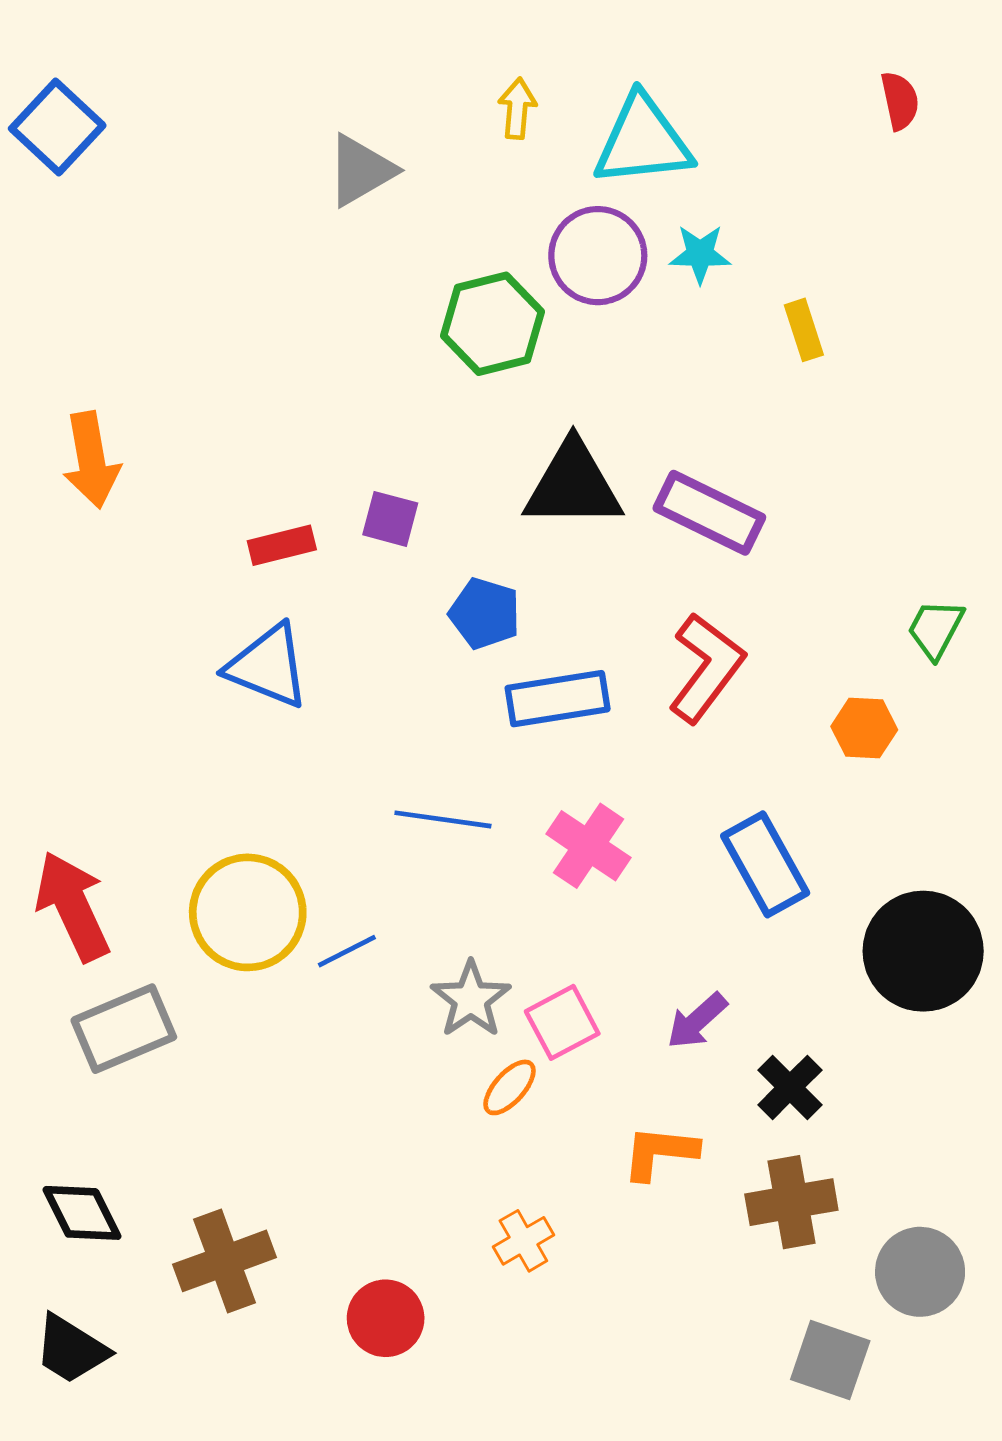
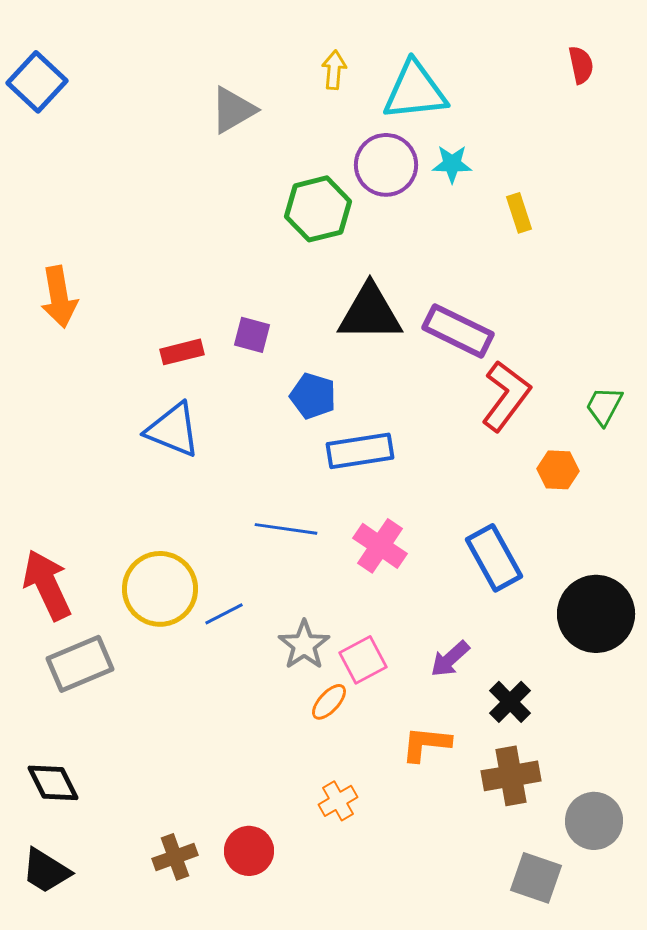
red L-shape: (706, 668) -> (506, 396), moved
brown cross: (224, 1261) -> (175, 857), moved, size x0.7

